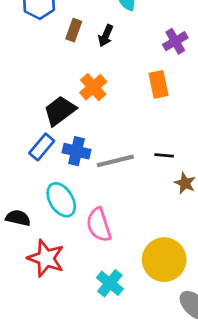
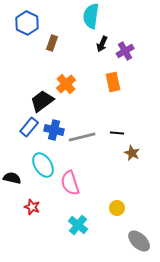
black arrow: (106, 36) -> (102, 44), moved
red star: (46, 258) -> (32, 207), size x0.6
yellow circle: (164, 260) -> (117, 208), size x0.5

